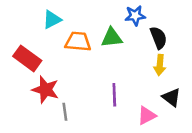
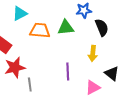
yellow arrow: (160, 65) -> (93, 53), moved
red star: (45, 90) -> (15, 67), turned -30

